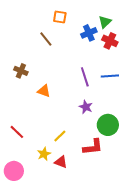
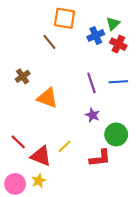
orange square: (60, 17) -> (65, 18), size x1.5
brown cross: (21, 71) -> (23, 76), turned 32
orange triangle: (44, 91) -> (47, 98), size x1.5
yellow star: (44, 154) -> (39, 181), moved
red triangle: (61, 162) -> (41, 156), moved, size x1.5

